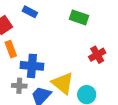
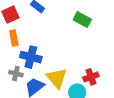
red cross: (97, 55) -> (91, 77), moved

